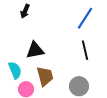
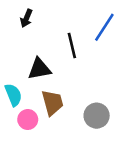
black line: (85, 50) -> (72, 45), moved

